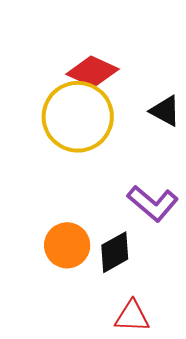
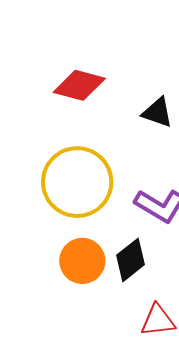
yellow circle: (78, 117) -> (77, 182), moved

